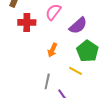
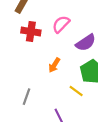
gray line: (47, 81) -> (27, 97), moved

